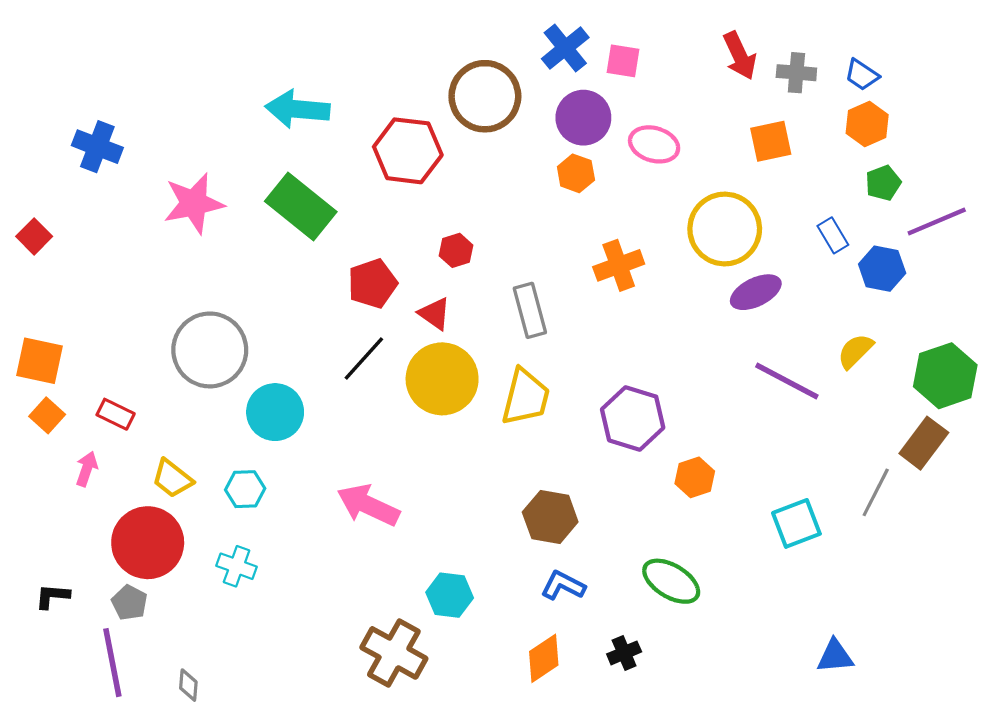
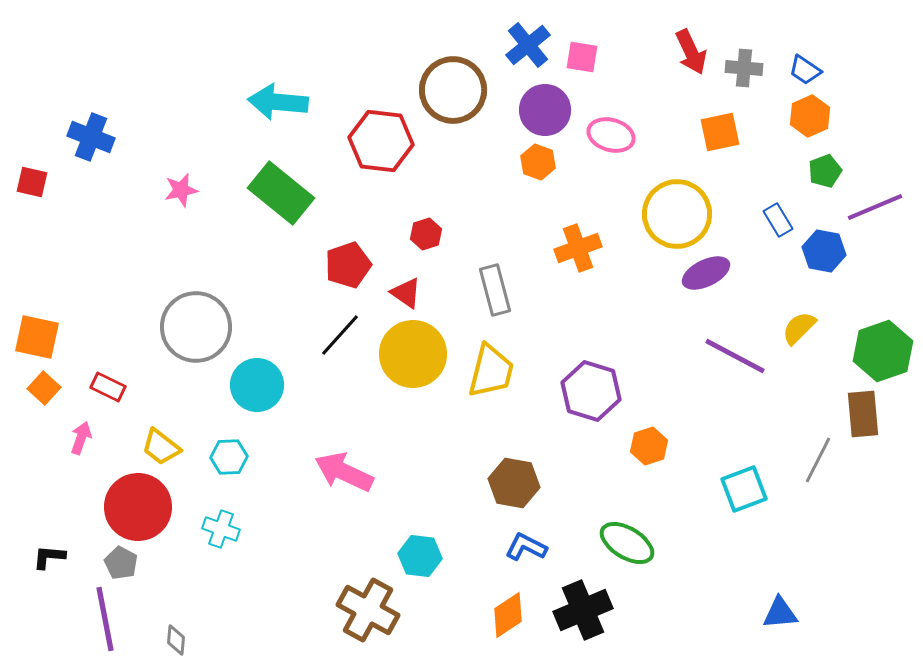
pink star: (194, 203) -> (181, 190), size x0.6
red square: (34, 236) -> (32, 182), moved, turned -32
brown rectangle: (924, 443) -> (863, 414), turned -42
black cross: (624, 653) -> (583, 610), size x1.8

